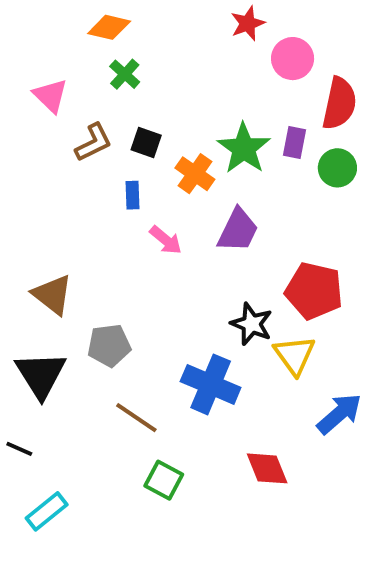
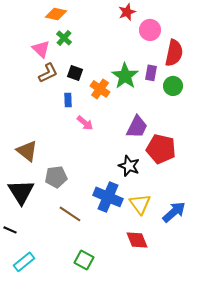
pink triangle: (51, 96) -> (41, 49), moved
purple trapezoid: (238, 230) -> (137, 127), moved
yellow triangle: (294, 355) -> (140, 204), moved
green square: (164, 480) -> (84, 260), moved

